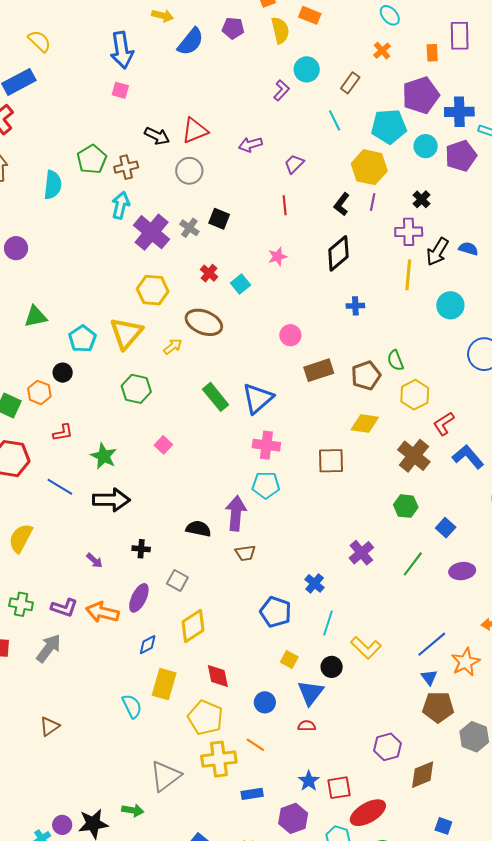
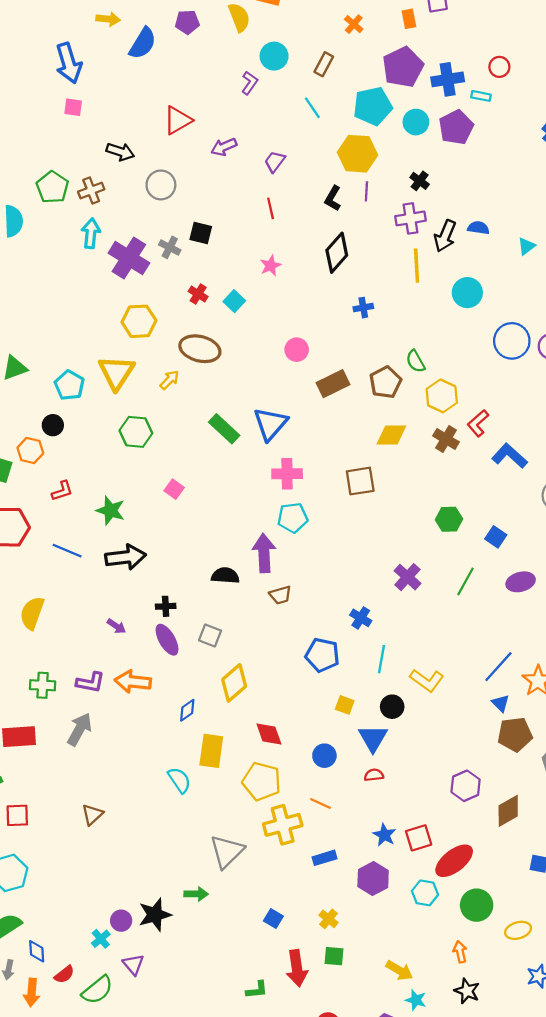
red triangle: (195, 131) -> (178, 120), moved
brown cross: (414, 456) -> (446, 439), moved, size x0.7
purple ellipse: (139, 598) -> (167, 640), moved, turned -48

